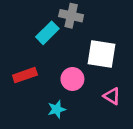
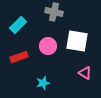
cyan rectangle: (47, 33) -> (18, 25), moved
pink circle: (72, 79) -> (48, 46), moved

